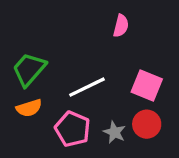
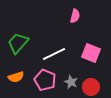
orange semicircle: (29, 108) -> (16, 77), moved
red circle: (147, 124) -> (91, 87), moved

